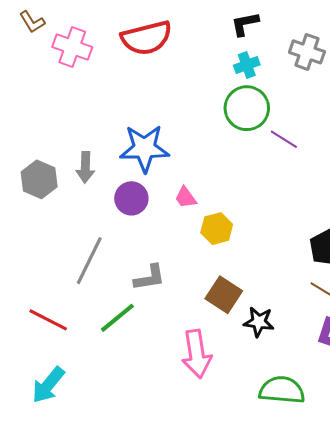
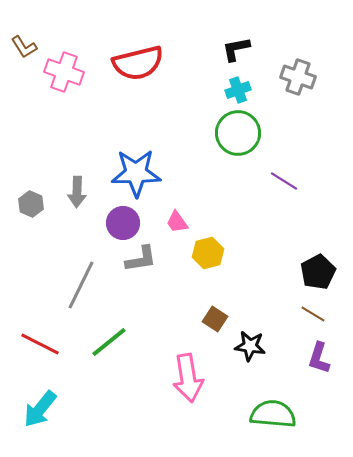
purple line: (284, 139) -> (284, 181), moved
gray hexagon: (39, 179) -> (31, 204), size x0.7
gray L-shape: (149, 278) -> (141, 259), moved
brown square: (224, 295) -> (215, 319), size x0.7

